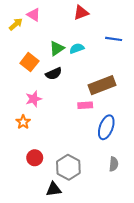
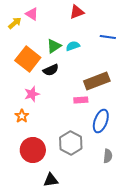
orange square: (29, 62) -> (28, 59), size x1.4
red circle: (35, 158) -> (33, 150), size x1.6
gray hexagon: (68, 167) -> (71, 143), moved

